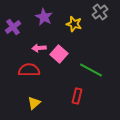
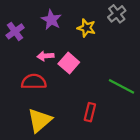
green line: (91, 70) -> (121, 86), moved
yellow triangle: (34, 103) -> (40, 120), size x1.6

